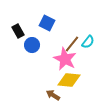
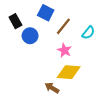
brown line: (72, 44) -> (63, 26), moved
pink star: (65, 59) -> (64, 50), size x0.6

